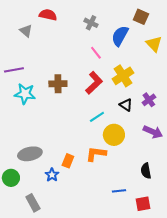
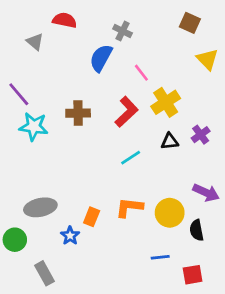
blue semicircle: (120, 36) -> (101, 58), moved
pink line: (96, 53) -> (141, 73), moved
purple line: (14, 70) -> (19, 94), turned 60
black triangle: (126, 105) -> (170, 141), turned -40
purple arrow: (153, 132) -> (206, 193), moved
yellow circle: (114, 135) -> (170, 213), moved

